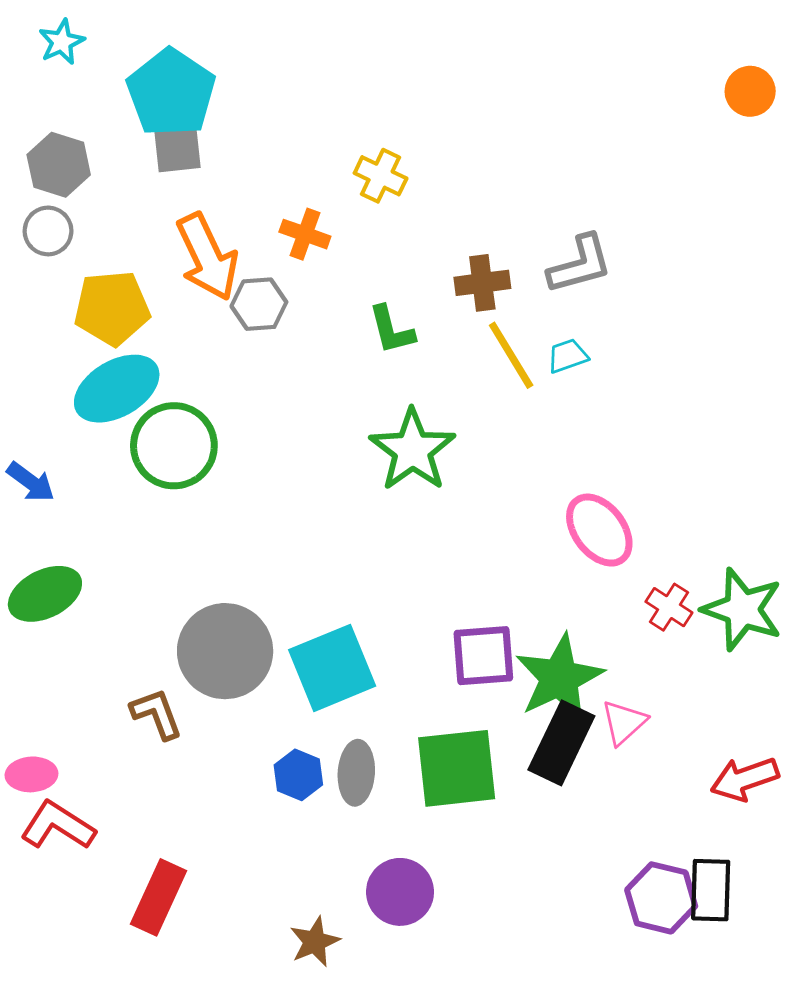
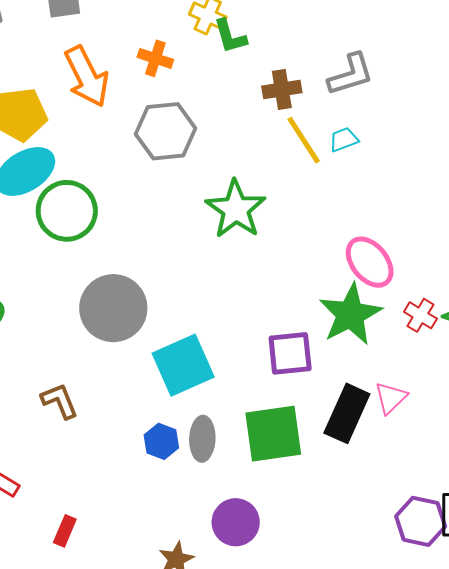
gray hexagon: (259, 304) -> (166, 131), moved, size x1.5
green L-shape: (391, 330) -> (230, 36), moved
gray circle: (225, 651) -> (113, 308), moved
green star: (559, 678) -> (350, 314), moved
red rectangle: (158, 897) -> (65, 531), size x0.6

